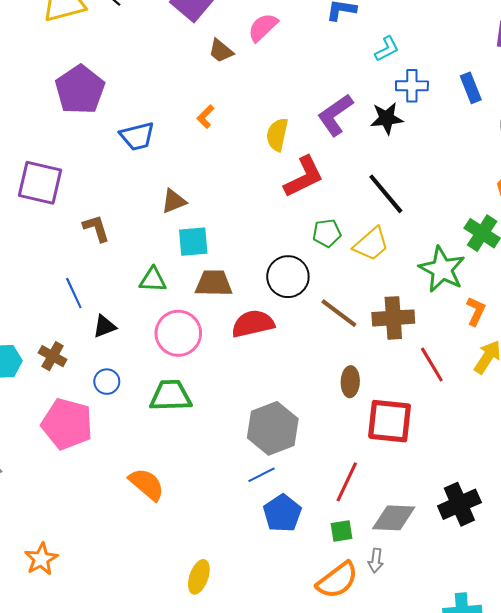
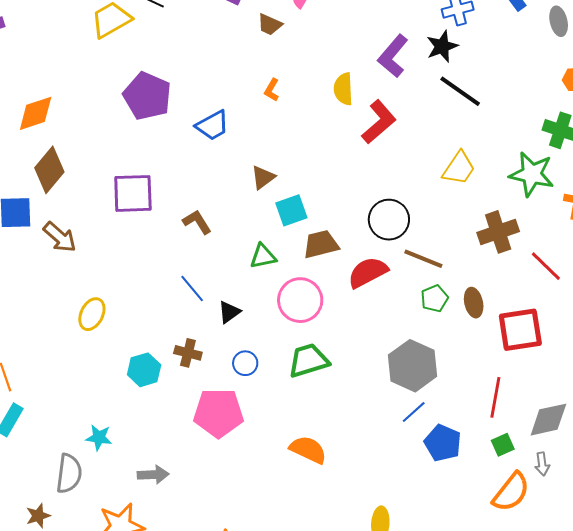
black line: (386, 194) -> (460, 91), moved
green pentagon: (327, 233) -> (435, 299), moved
brown line: (339, 313) -> (423, 259), moved

